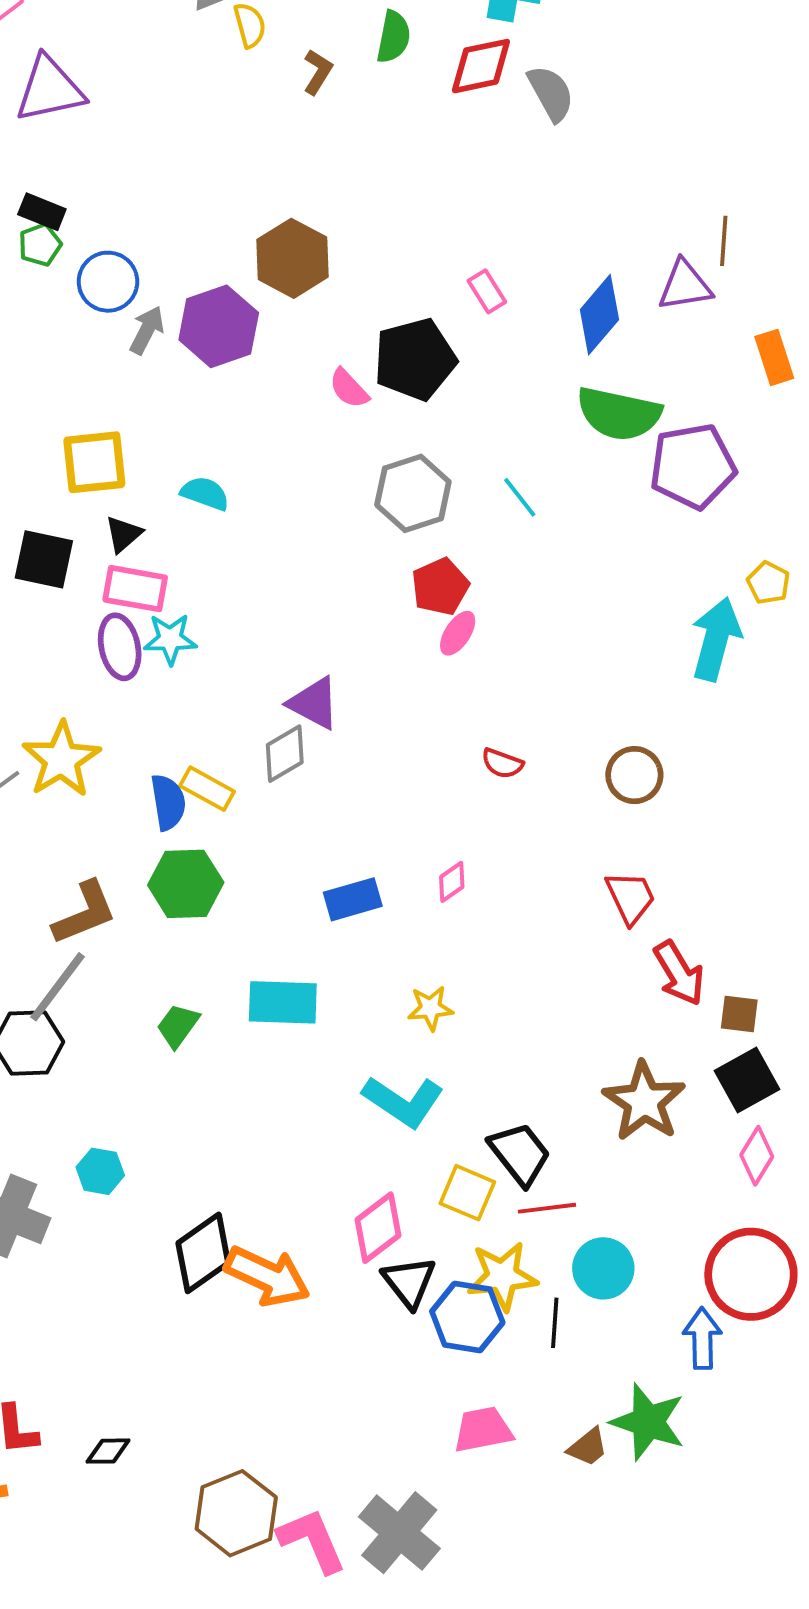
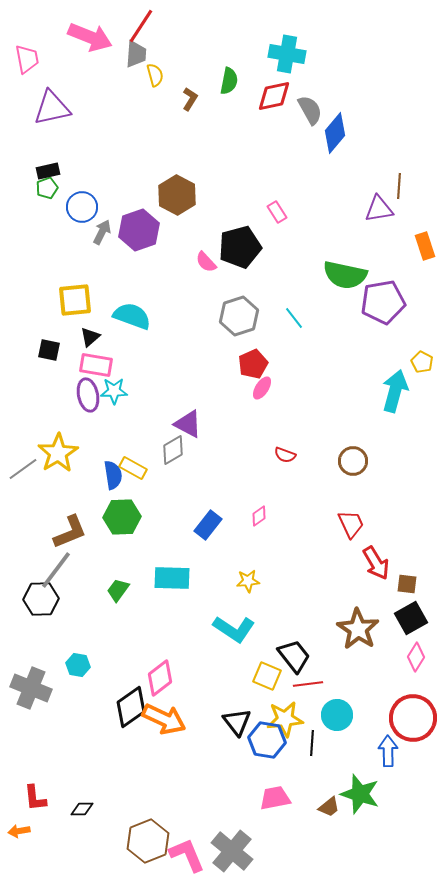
black rectangle: (42, 212) -> (48, 171), turned -35
blue diamond: (599, 315) -> (335, 133), moved
cyan semicircle: (205, 493) -> (132, 316), size x1.5
black square: (44, 559) -> (49, 350), size x0.7
blue rectangle: (353, 899) -> (208, 525), turned -36
pink diamond: (378, 1228) -> (160, 678), moved

